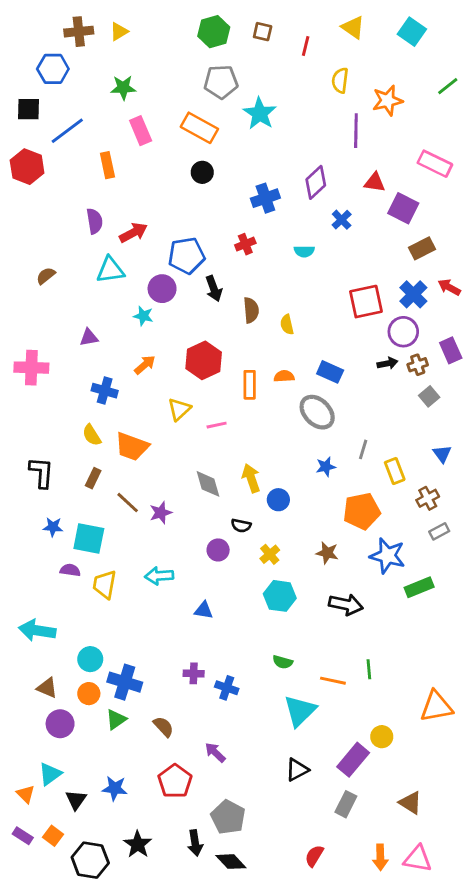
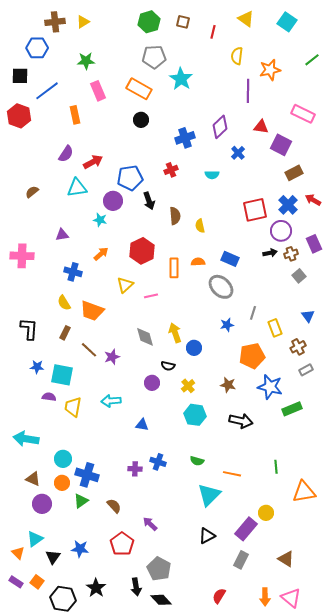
purple semicircle: (95, 221) -> (66, 154), turned 42
green line: (369, 669) -> (276, 467), moved
blue cross: (227, 688) -> (158, 462), moved
pink triangle: (418, 859) -> (291, 598), turned 30

